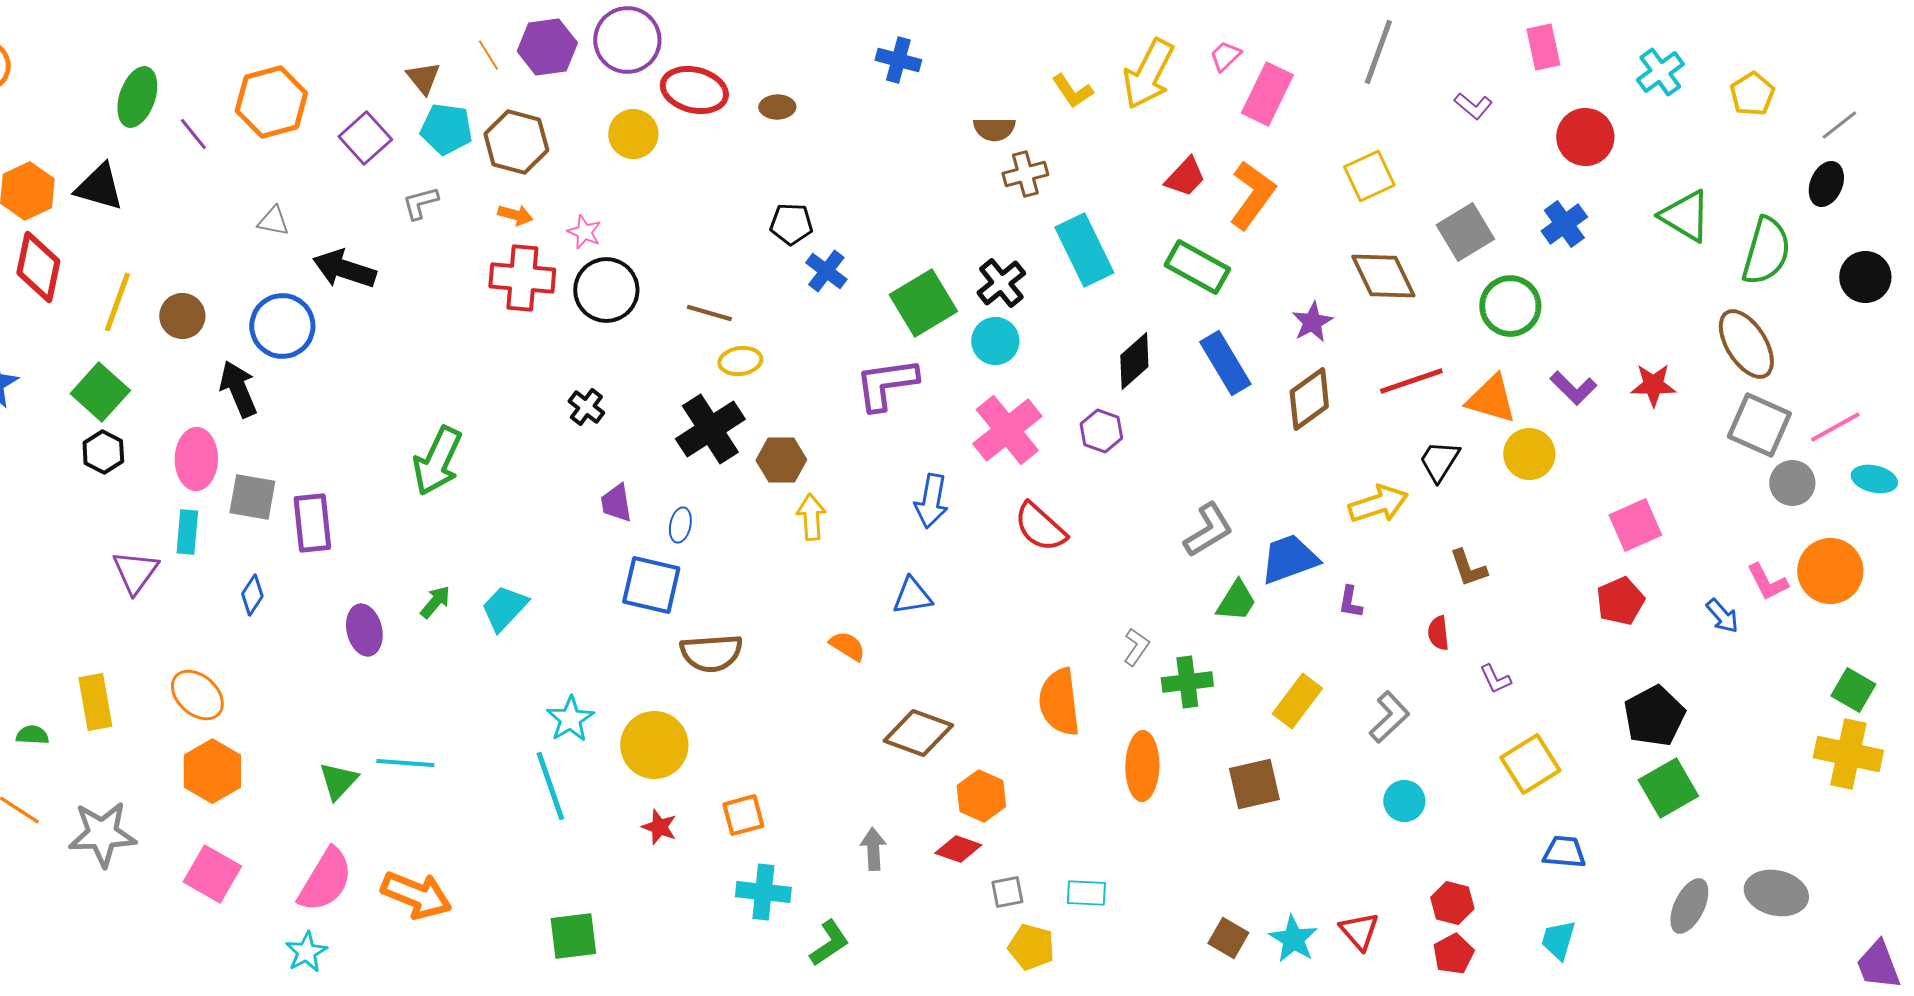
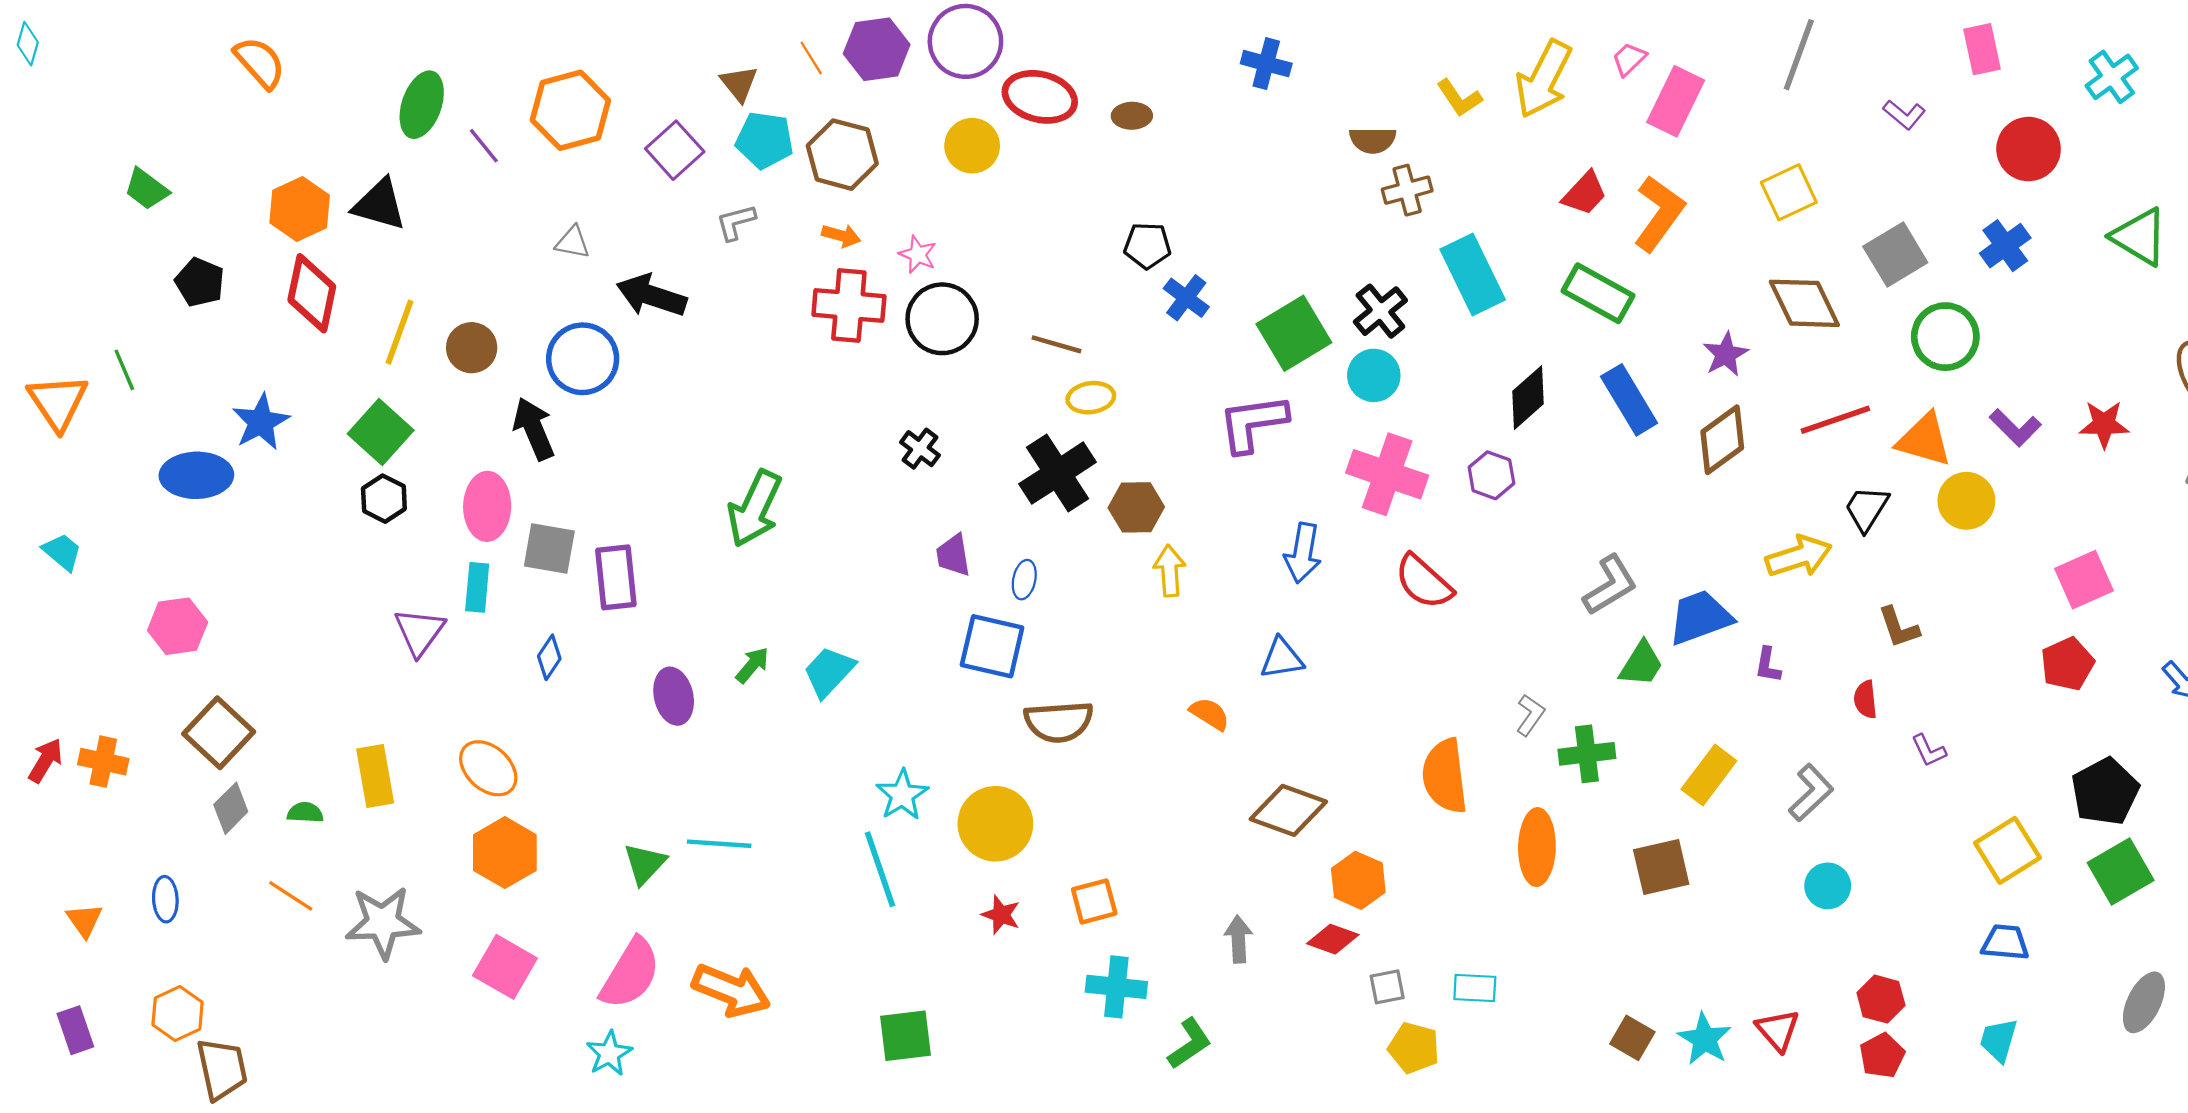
pink cross: (1007, 430) -> (1387, 474), turned -32
yellow square: (1530, 764) -> (2007, 850), moved

